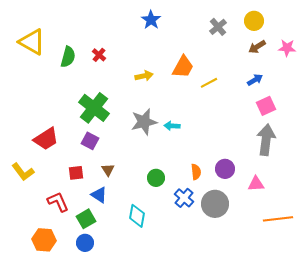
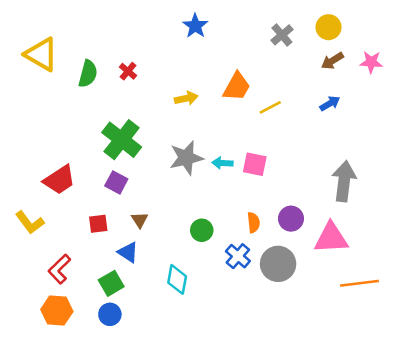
pink square: (266, 106) -> (255, 164), moved, turned 36
pink triangle: (256, 184) -> (331, 238), size x1.6
red L-shape: (58, 202) -> (59, 269), moved, turned -110

